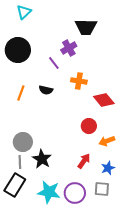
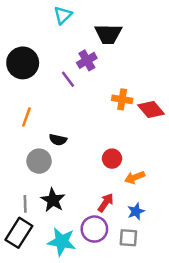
cyan triangle: (24, 12) -> (63, 15), moved
orange cross: (79, 81) -> (122, 99), moved
black semicircle: (46, 90) -> (58, 140), moved
red diamond: (104, 100) -> (151, 109), moved
gray circle: (23, 142) -> (39, 161), moved
purple circle: (75, 193) -> (94, 229), moved

